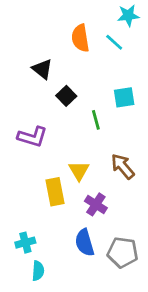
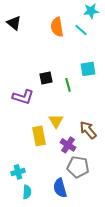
black triangle: (42, 69) -> (14, 23), moved
black square: (66, 96) -> (46, 78), moved, turned 32
brown arrow: (123, 166) -> (88, 130), moved
blue semicircle: (85, 243) -> (60, 188), moved
gray pentagon: (123, 252) -> (78, 167), moved

